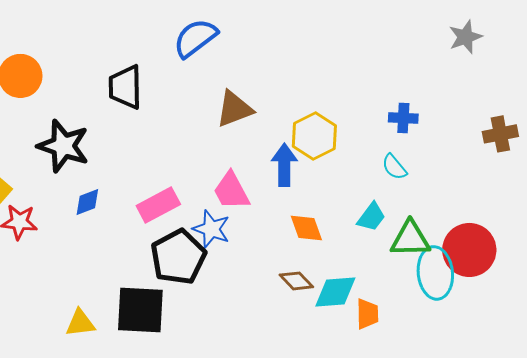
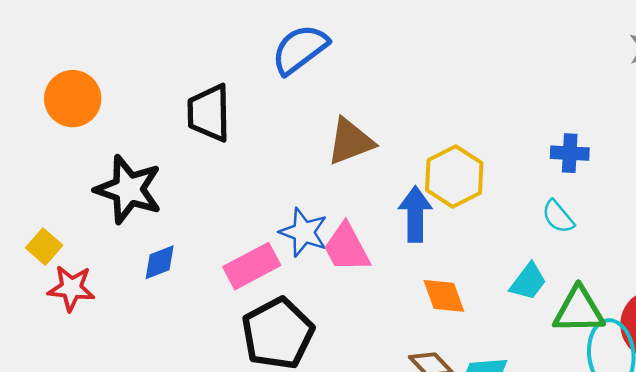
blue star: (211, 229) -> (304, 232), moved

